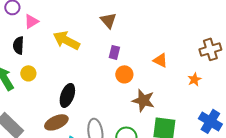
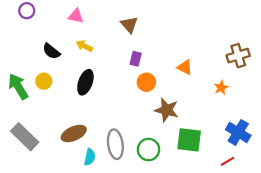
pink triangle: (31, 21) -> (76, 16), moved, turned 42
yellow arrow: (66, 40) -> (84, 46), size x0.6
black semicircle: (18, 45) -> (51, 51), moved, turned -54
black ellipse: (67, 95) -> (85, 82), moved

